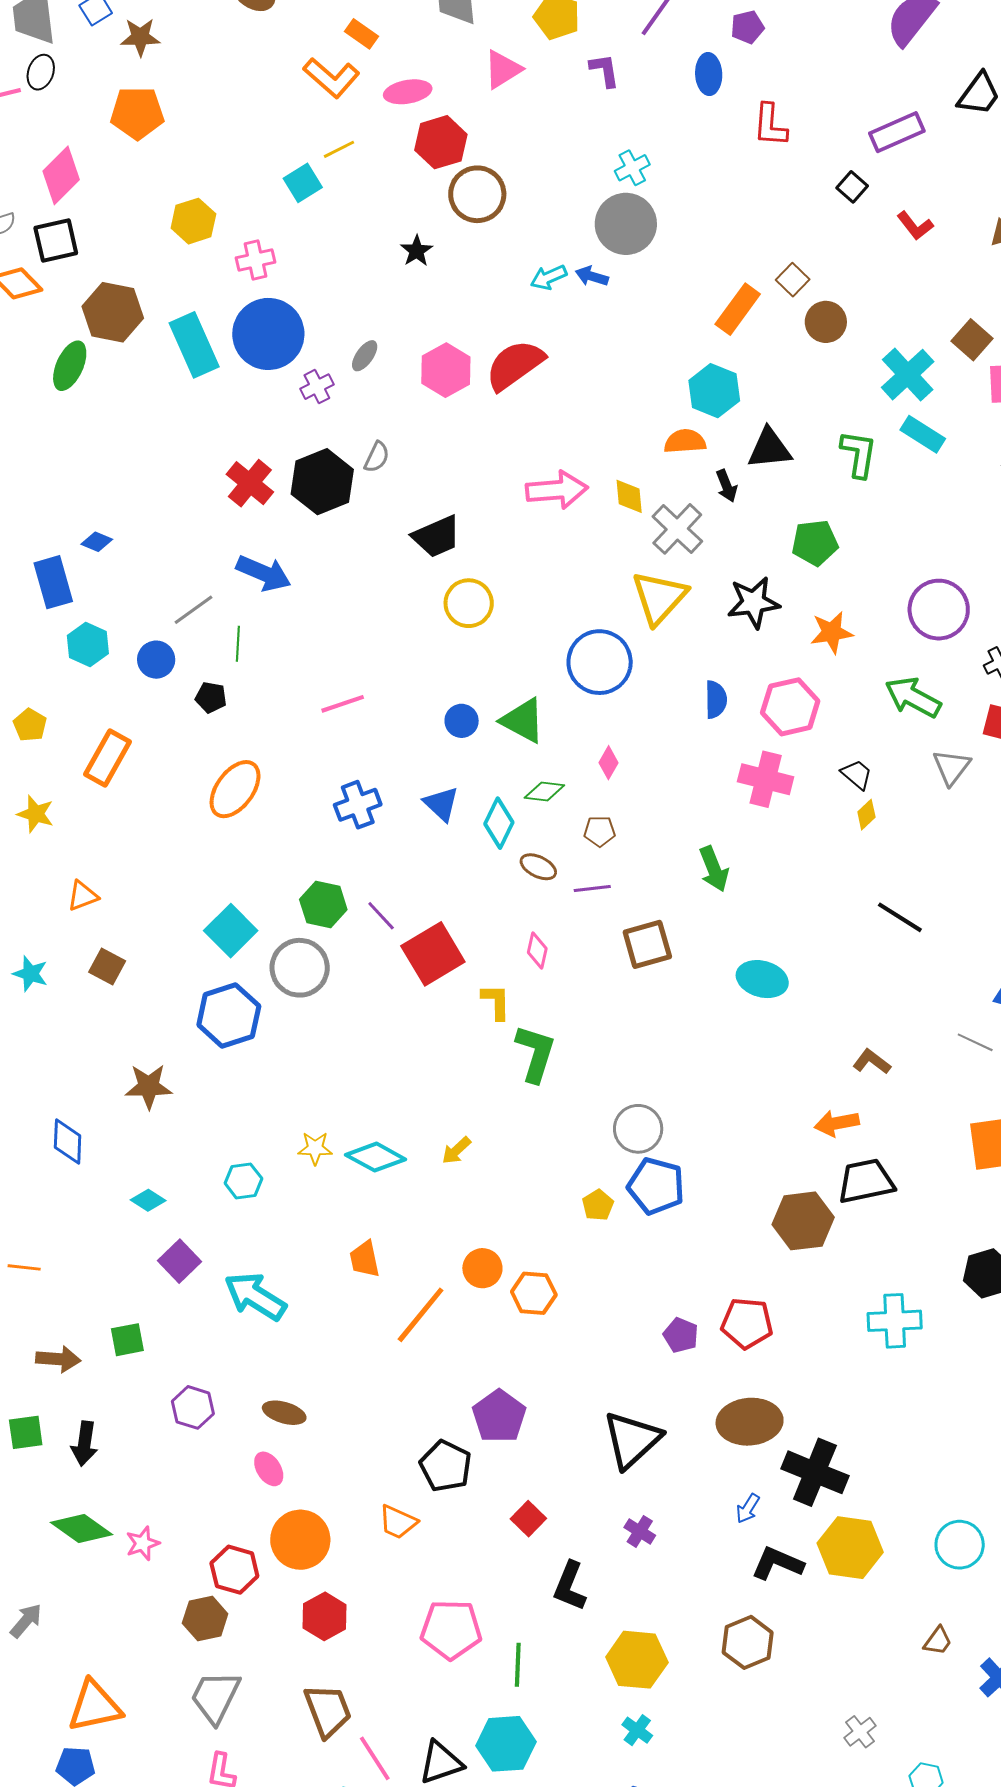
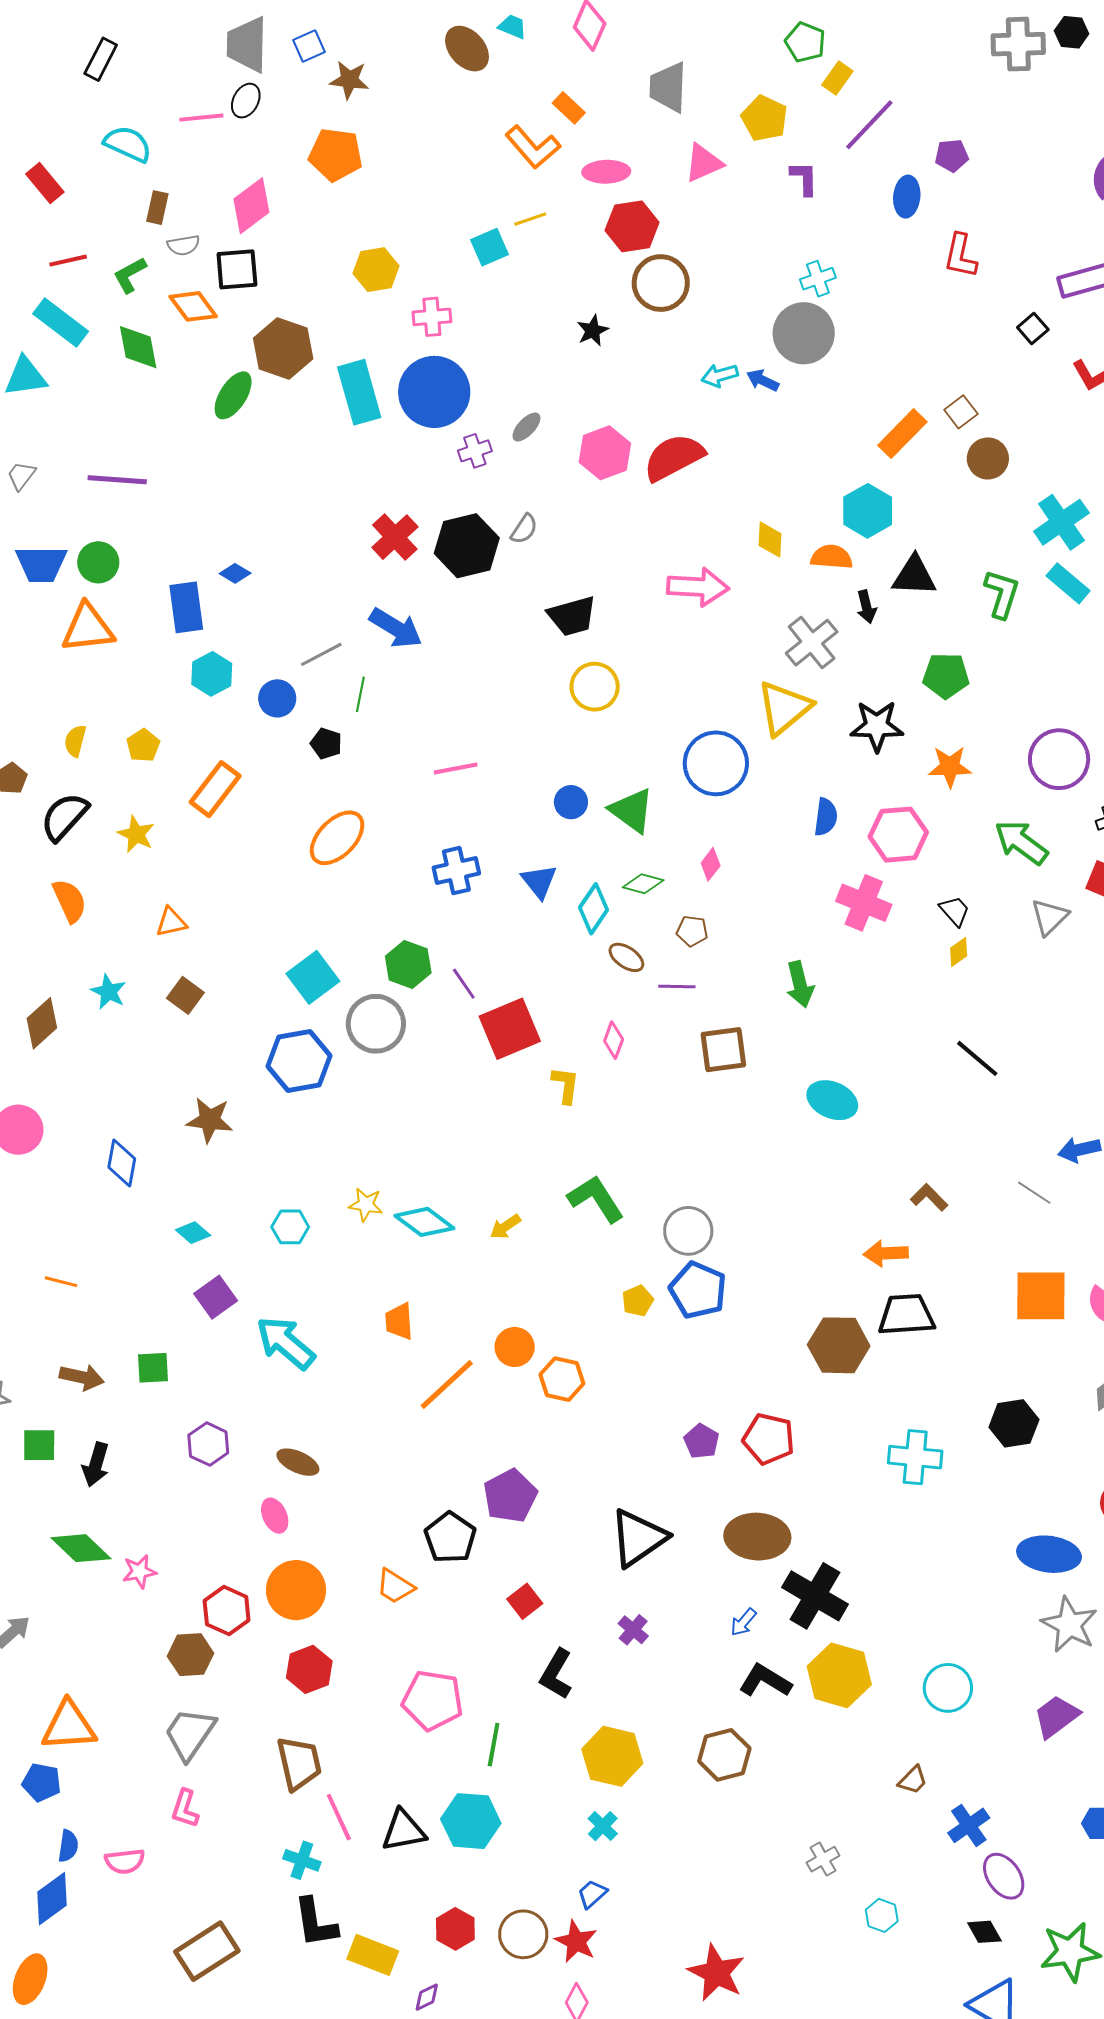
yellow diamond: (629, 496) -> (770, 540), moved
green L-shape: (535, 1053) -> (596, 1199), moved, turned -58

